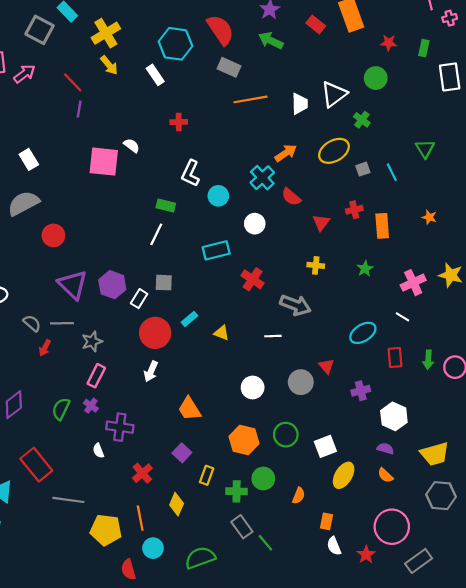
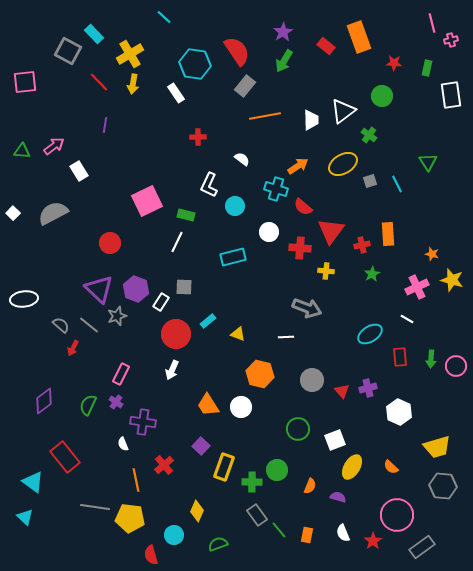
green arrow: (271, 41) -> (284, 61), turned -85
yellow arrow: (109, 65) -> (133, 84), turned 48
gray rectangle: (229, 67) -> (245, 86), turned -75
pink arrow: (25, 74) -> (54, 146), moved
red line: (73, 82) -> (99, 82), moved
white semicircle: (132, 145) -> (242, 159), moved
white rectangle: (29, 159) -> (79, 171), moved
pink square: (104, 162) -> (147, 201), moved, turned -32
cyan cross: (262, 178) -> (276, 189), turned -30
red cross: (354, 210) -> (362, 245), moved
orange star: (429, 217) -> (432, 254), moved
red triangle: (321, 223) -> (331, 231), size x1.6
red circle: (53, 235) -> (110, 243), moved
red cross: (253, 279) -> (300, 248), moved, turned -30
gray line: (62, 323) -> (89, 325), turned 40
gray star: (92, 341) -> (117, 316), moved
red triangle: (326, 366) -> (342, 391), moved
white circle: (253, 387) -> (241, 407), moved
orange hexagon: (244, 440) -> (260, 374), moved
purple semicircle: (385, 449) -> (338, 497), moved
yellow rectangle: (207, 475) -> (224, 467), size x1.5
gray line: (68, 500) -> (95, 507), moved
yellow diamond: (177, 504) -> (197, 511), moved
orange line: (140, 518) -> (136, 480), moved
orange rectangle: (326, 521) -> (307, 535), moved
green semicircle: (200, 558) -> (218, 544), size x0.7

